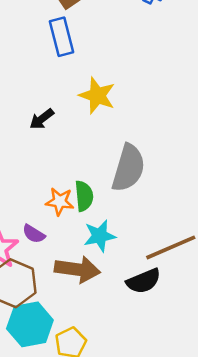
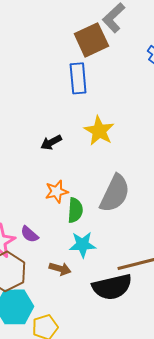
orange star: (60, 201) -> (57, 192), moved, turned -30
brown arrow: (77, 269) -> (60, 269), size x0.6
black semicircle: (144, 281) -> (112, 287), size x1.4

